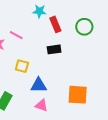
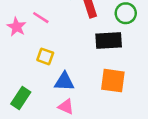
black rectangle: (54, 49) -> (109, 40), moved, size x1.5
orange square: (78, 95) -> (113, 81), moved

